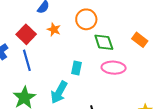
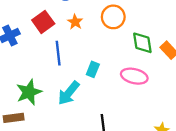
green diamond: (104, 42) -> (142, 43), moved
blue line: (27, 60) -> (58, 53), moved

